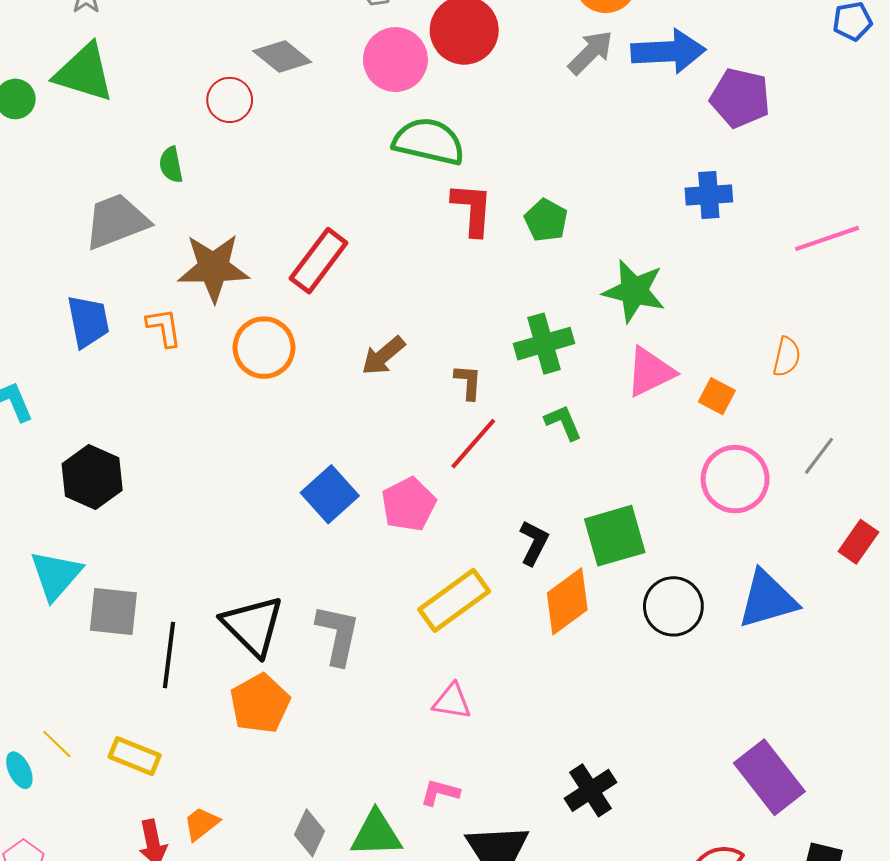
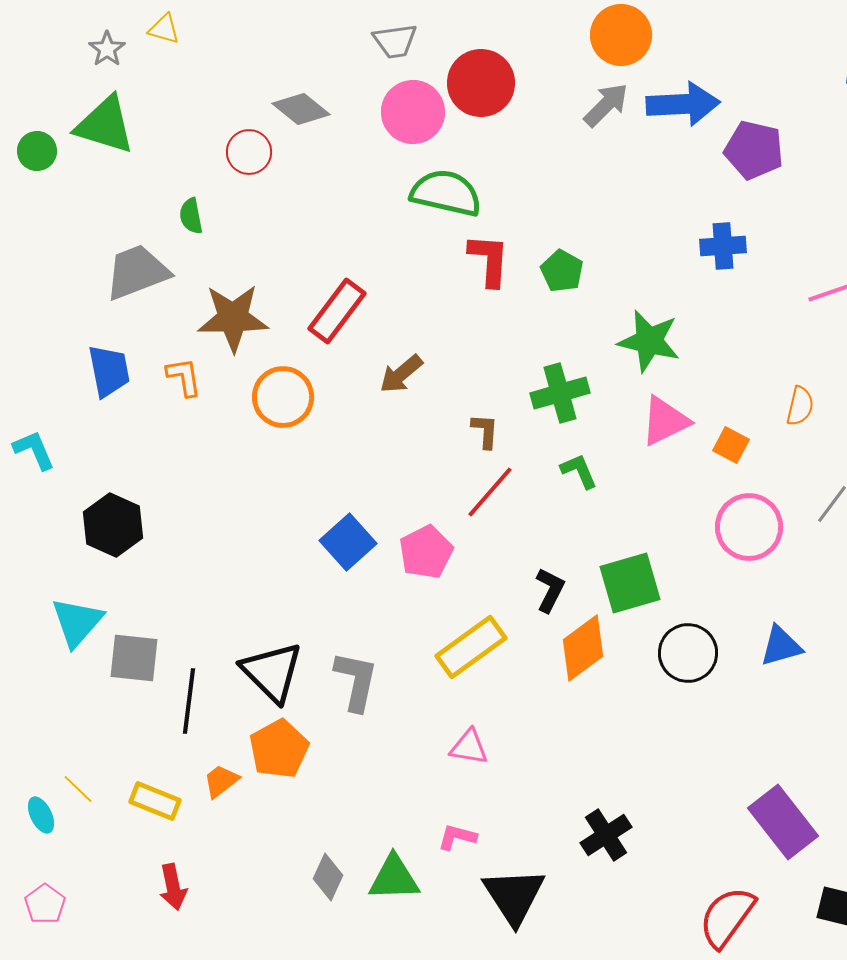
brown arrow: (383, 356) -> (401, 374), moved
blue triangle: (767, 599) -> (781, 646), size x0.7
orange trapezoid: (201, 824) -> (221, 781), moved

